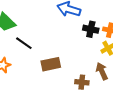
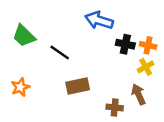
black line: (24, 43) -> (60, 53), moved

